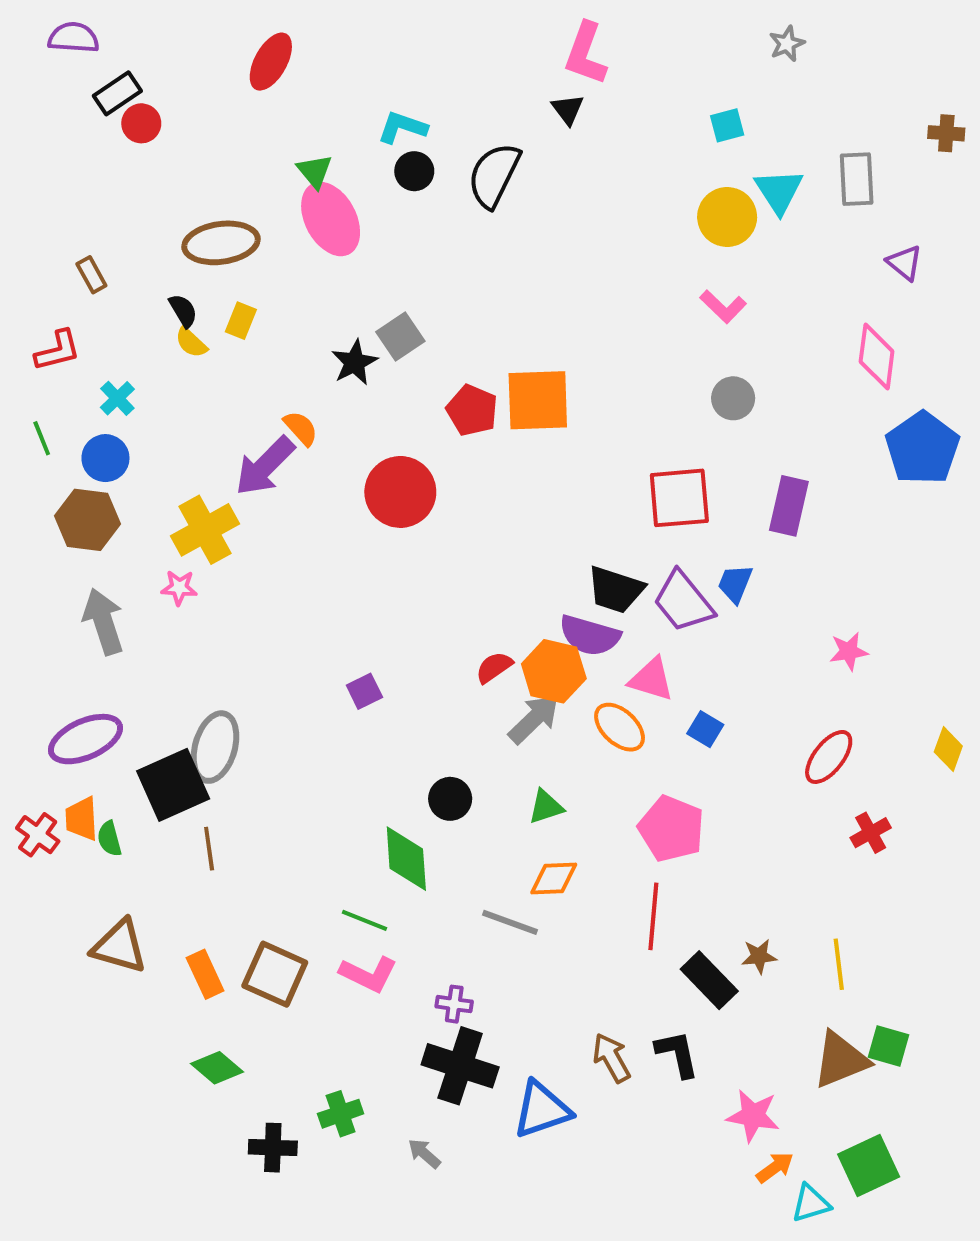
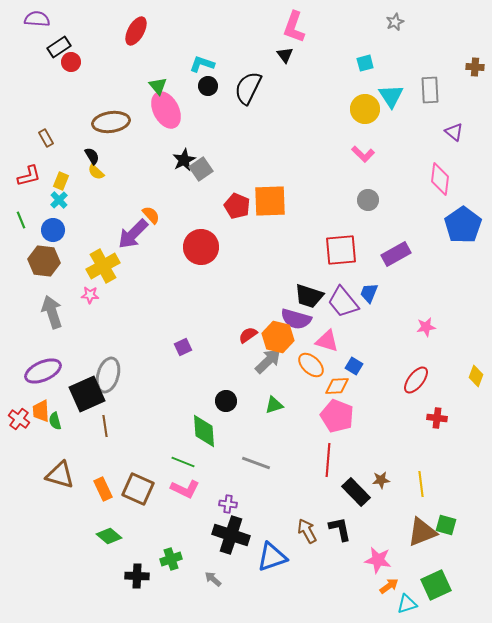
yellow rectangle: (241, 321) -> (61, 181), moved
black star: (355, 362) -> (184, 160), moved
purple rectangle: (789, 506) -> (396, 254), turned 48
red cross: (871, 833) -> (437, 418), turned 36
orange diamond: (554, 879) -> (337, 386), moved

